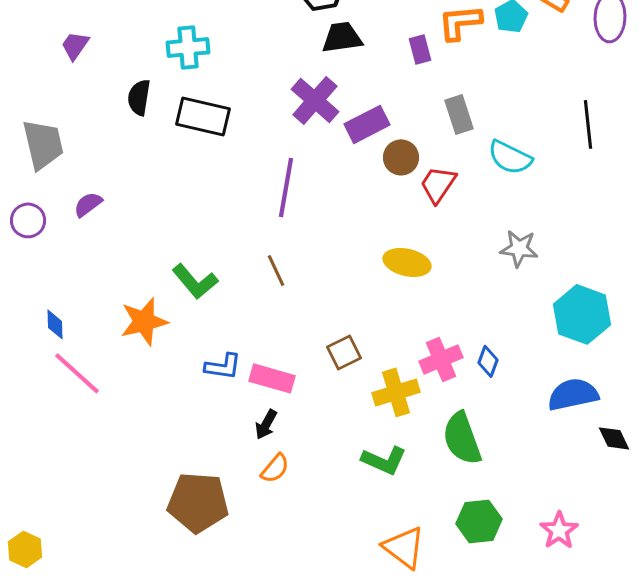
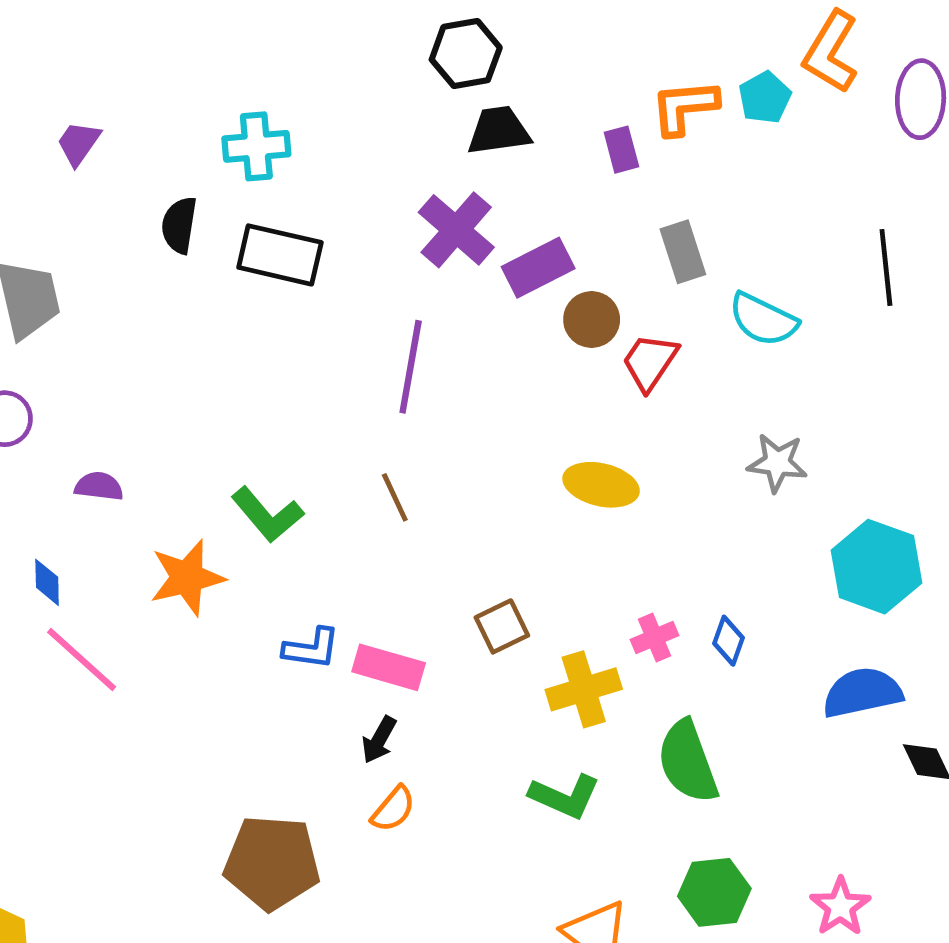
purple semicircle: (88, 204) -> (99, 486), moved, turned 44
pink cross: (441, 359) -> (655, 637), size x0.7

